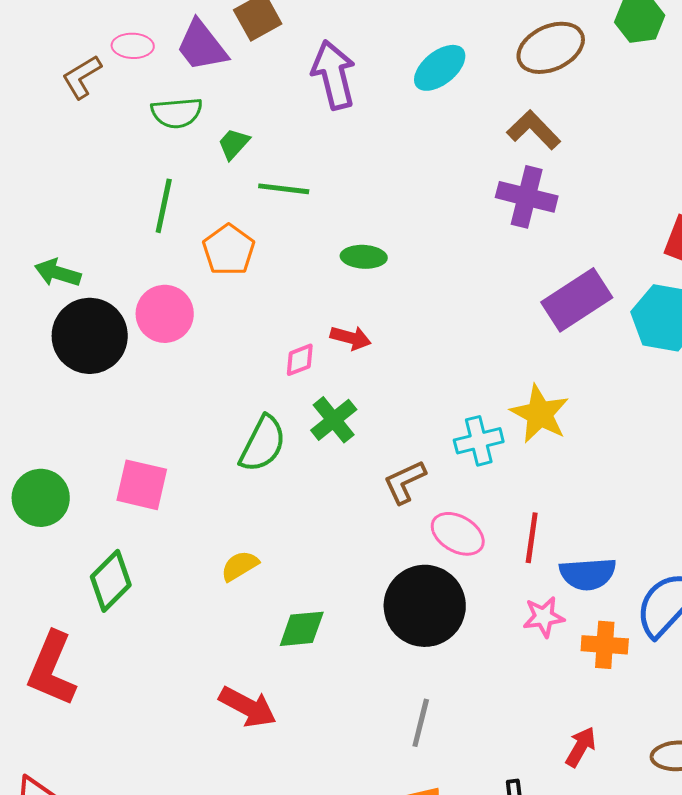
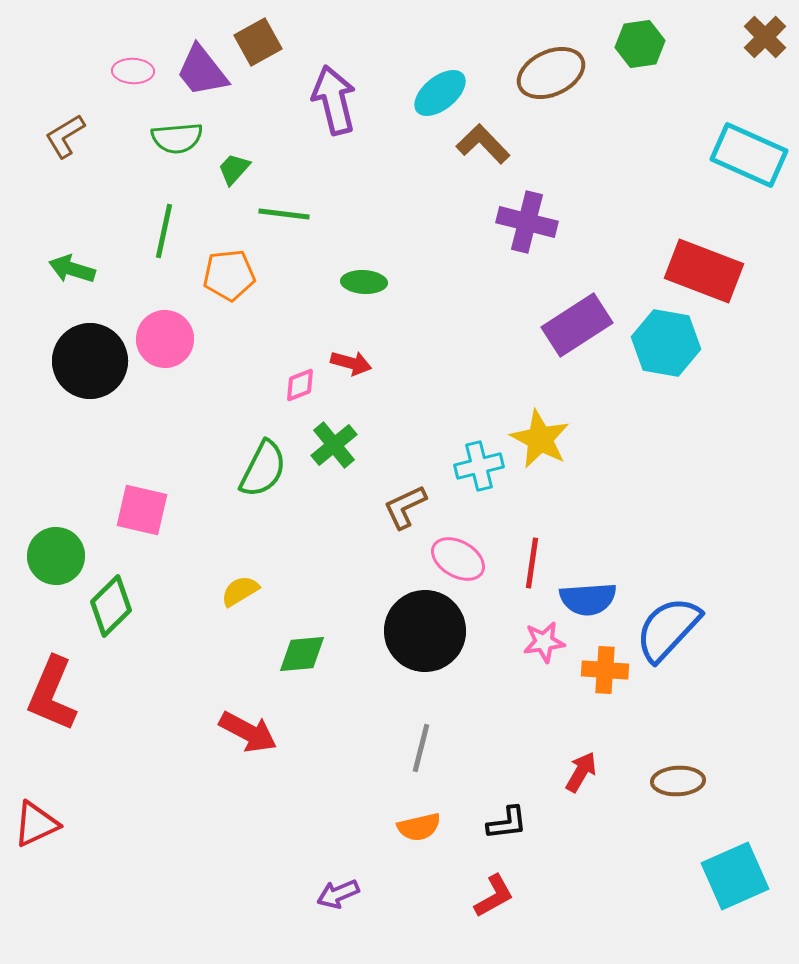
brown L-shape: (82, 77) -> (65, 136), moved
brown L-shape: (534, 130) -> (483, 144), moved
orange pentagon: (229, 250) -> (229, 275), turned 30
green arrow: (58, 273) -> (72, 269), moved
green circle: (41, 498) -> (56, 556), moved

